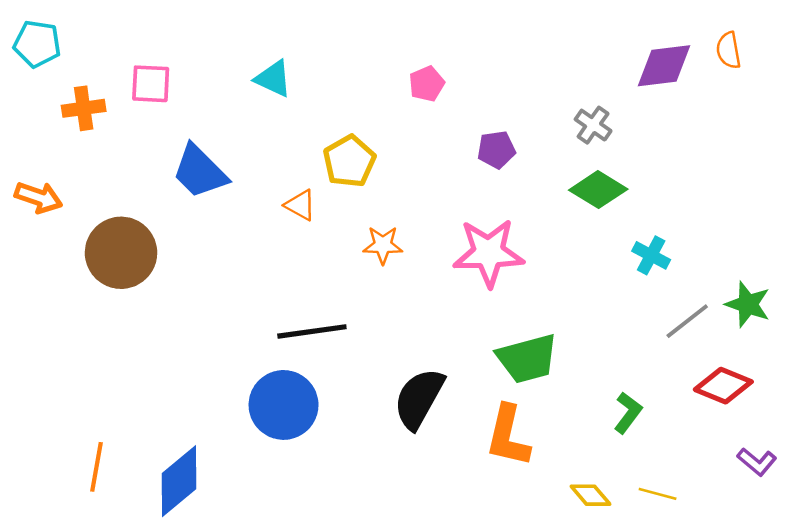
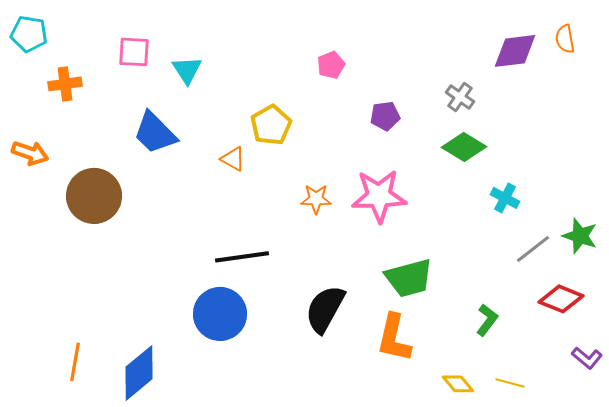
cyan triangle: (273, 79) -> (187, 70), moved, turned 32
pink square: (151, 84) -> (134, 52), moved
orange star: (383, 245) -> (316, 199), moved

